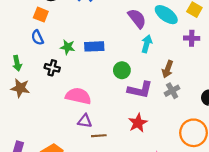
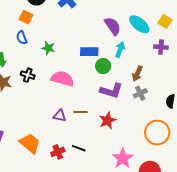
blue rectangle: (94, 46) -> (89, 52), moved
black cross: (52, 68) -> (28, 75), moved
green circle: (122, 70) -> (103, 66), moved
pink semicircle: (78, 96) -> (63, 79), moved
brown line: (99, 136) -> (80, 112), moved

